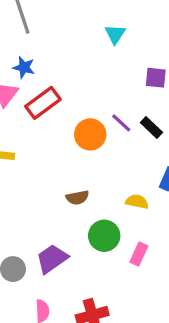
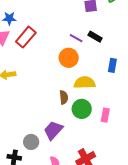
orange circle: (90, 134) -> (69, 58), moved
brown semicircle: (77, 198) -> (64, 97), moved, turned -72
yellow semicircle: (137, 202) -> (85, 83), moved, size x1.5

